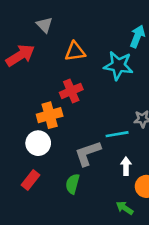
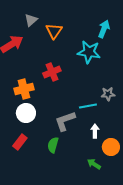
gray triangle: (45, 25) -> (31, 20), turned 32
orange triangle: (75, 52) -> (54, 31), moved, turned -48
orange cross: (50, 115) -> (24, 89), moved

